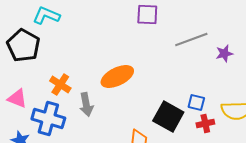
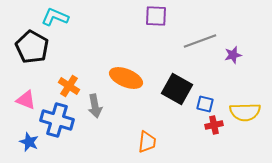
orange ellipse: (117, 76) -> (126, 78), turned 48
black square: (168, 116) -> (177, 89), moved

